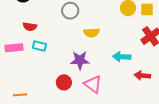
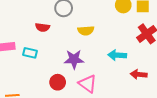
red semicircle: (30, 27) -> (43, 27), moved
cyan rectangle: (39, 46) -> (30, 53), moved

